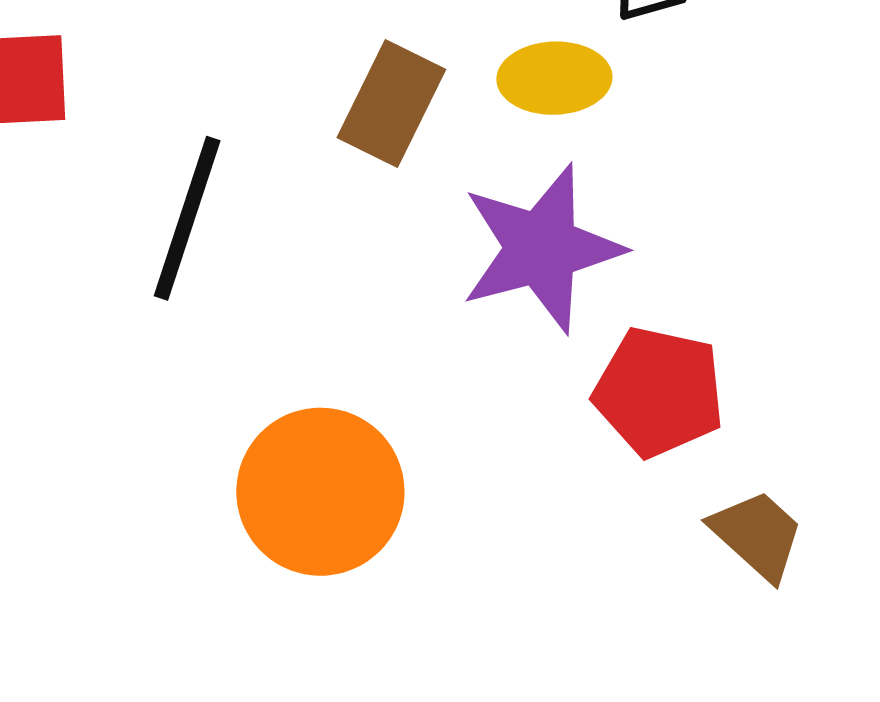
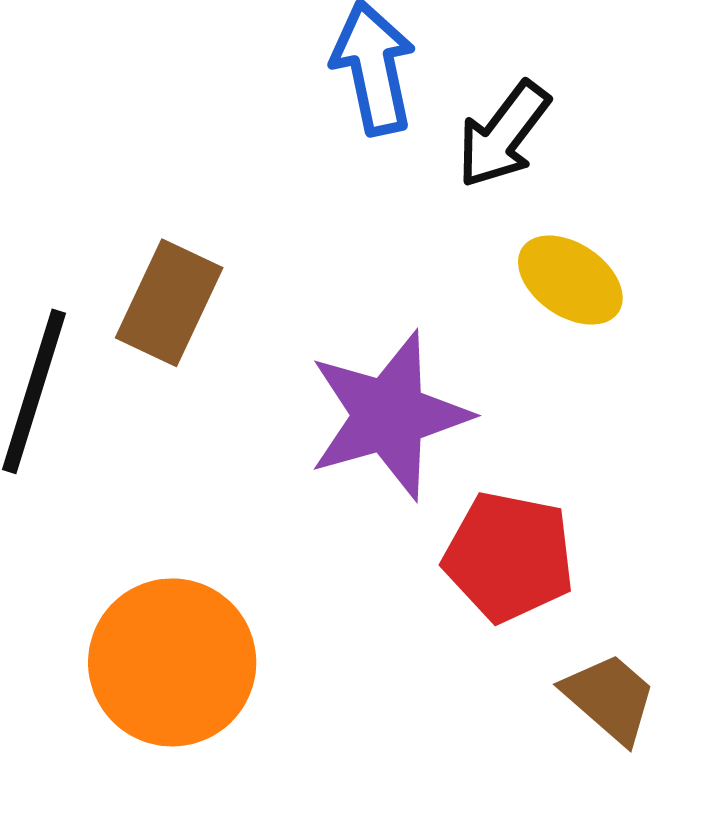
yellow ellipse: (554, 78) -> (570, 280), moved, turned 37
brown rectangle: (391, 103) -> (169, 303), moved

